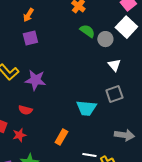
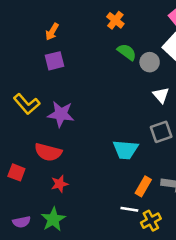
red semicircle: (25, 110) -> (48, 152), size x1.5
red star: (19, 135) -> (60, 184), moved
orange rectangle: (61, 137) -> (143, 186), moved

